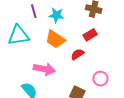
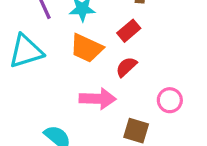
red rectangle: (90, 35) -> (129, 31), moved
pink arrow: (44, 69) -> (98, 99), moved

